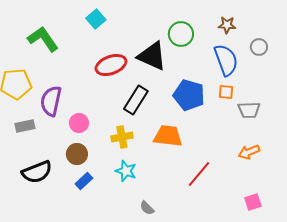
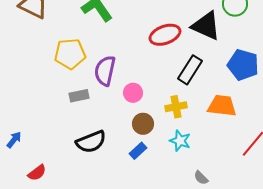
brown circle: (77, 154) -> (143, 124), moved

